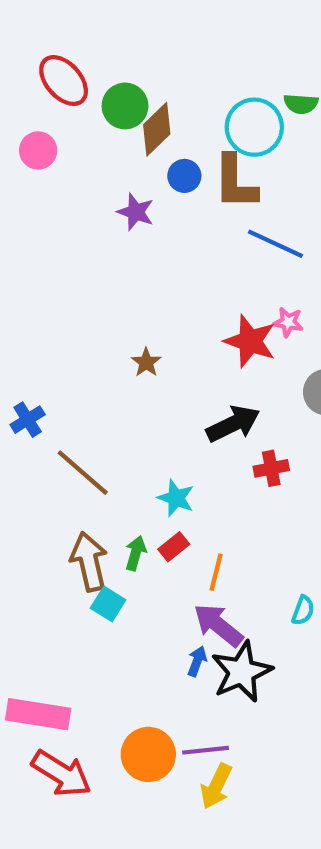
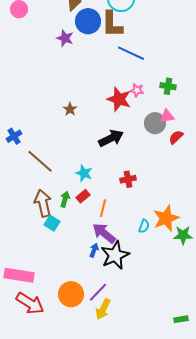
blue circle: (184, 176) -> (88, 21), size x1.6
red cross: (271, 468) -> (128, 179), moved
purple line: (206, 750) -> (98, 292), turned -40

